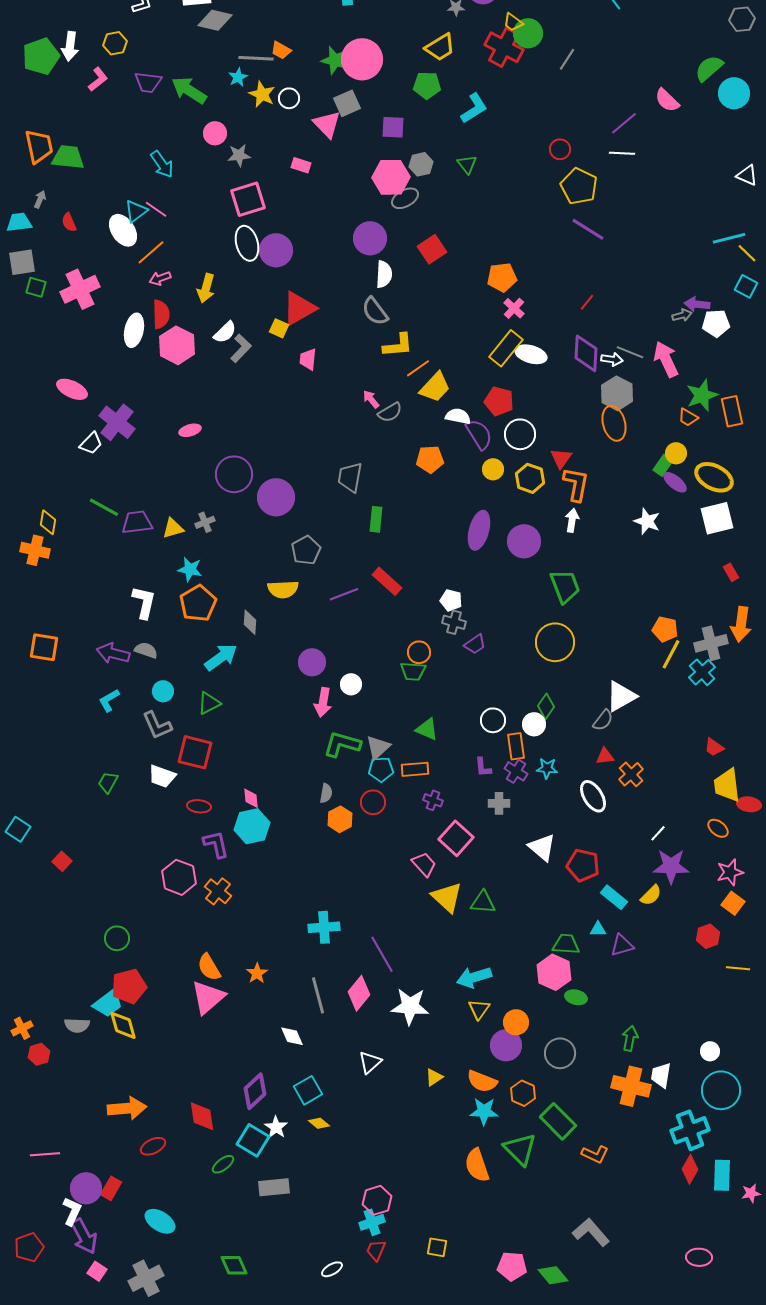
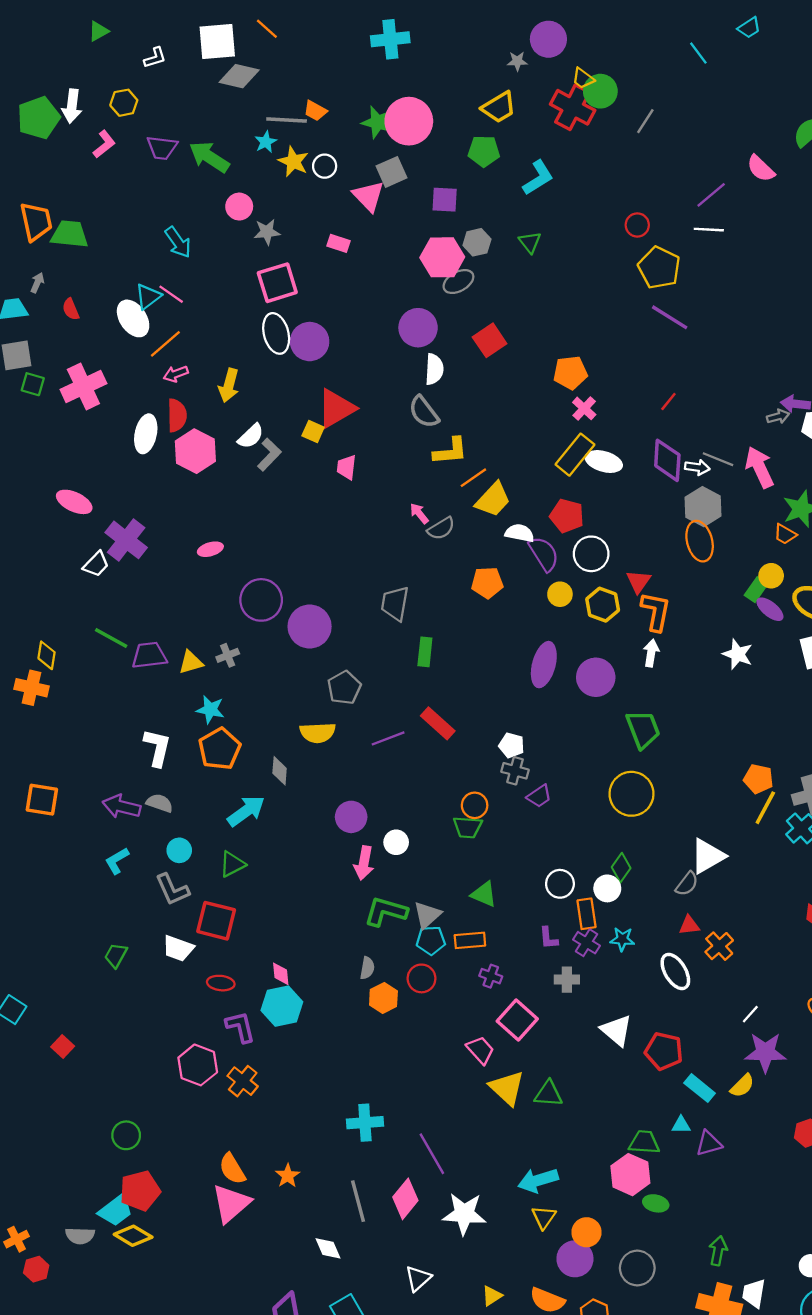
yellow diamond: (123, 1025) -> (133, 1236), turned -44

